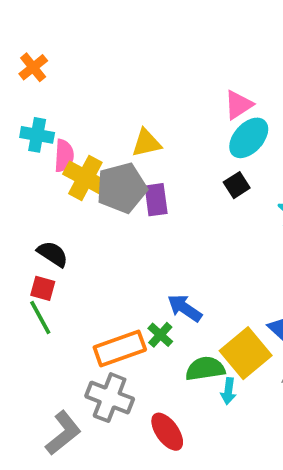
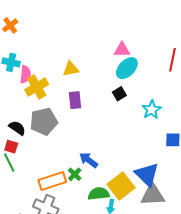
pink triangle: (239, 105) -> (122, 50), turned 30
yellow cross: (85, 178) -> (37, 87), turned 30
gray pentagon: (122, 188) -> (44, 121), moved

